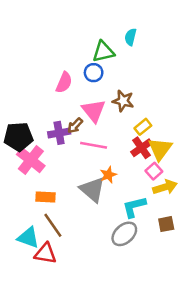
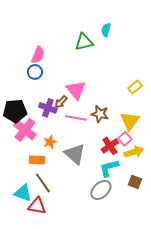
blue circle: (94, 73) -> (35, 72), moved
pink semicircle: (64, 82) -> (38, 55), moved
brown star: (123, 101) -> (100, 114), moved
yellow rectangle: (143, 127) -> (135, 87), moved
purple cross: (59, 133) -> (48, 108), turned 30
red cross: (142, 148) -> (110, 146), moved
orange star: (108, 175) -> (50, 142), moved
brown square: (166, 224) -> (135, 182), turned 32

